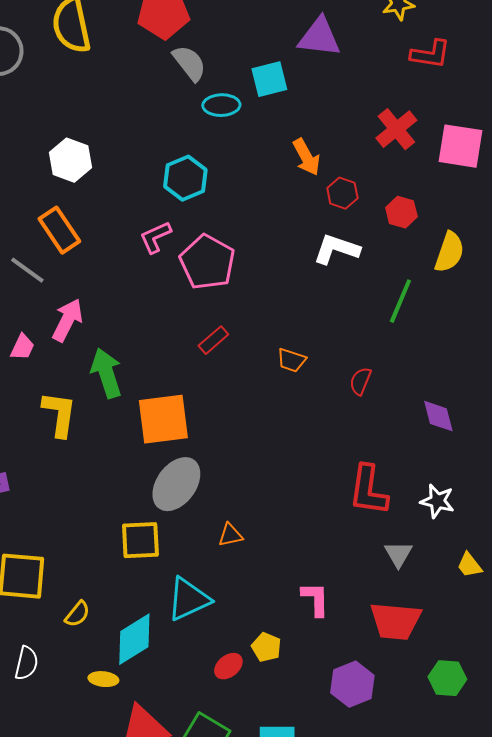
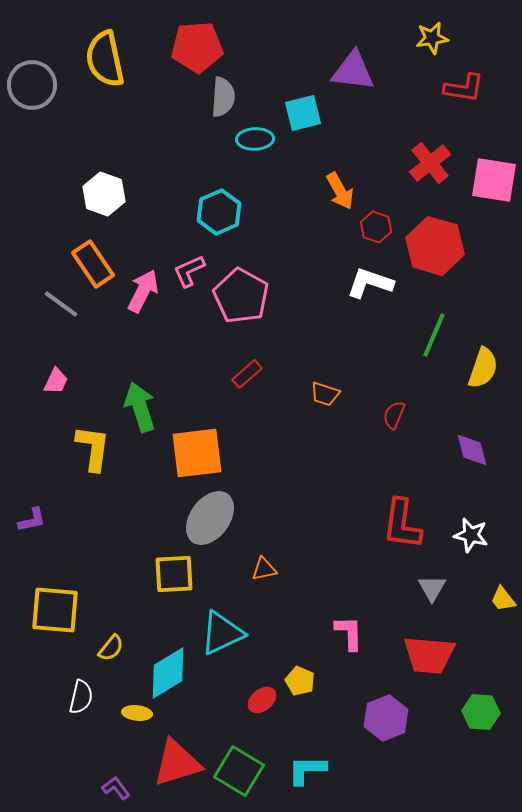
gray semicircle: (189, 63) -> (223, 97), turned 42
red hexagon: (401, 212) -> (435, 246), size x1.8
yellow semicircle: (449, 252) -> (483, 368), moved
pink arrow: (67, 320) -> (143, 291), moved
white semicircle: (26, 663) -> (81, 697), moved

